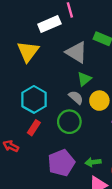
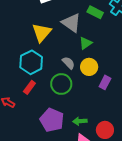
yellow triangle: (28, 52) -> (42, 33), moved
green triangle: (84, 79) -> (86, 43), moved
purple pentagon: (61, 163) -> (52, 120), turned -30

